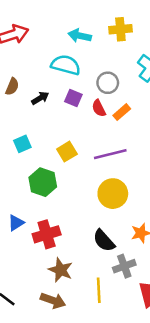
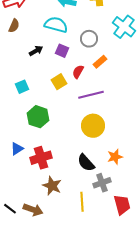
brown semicircle: (12, 87) -> (14, 26), moved
red semicircle: (99, 108) -> (78, 72), moved, turned 56
yellow square: (67, 152) -> (59, 82), moved
brown arrow: (53, 301) -> (33, 210), moved

